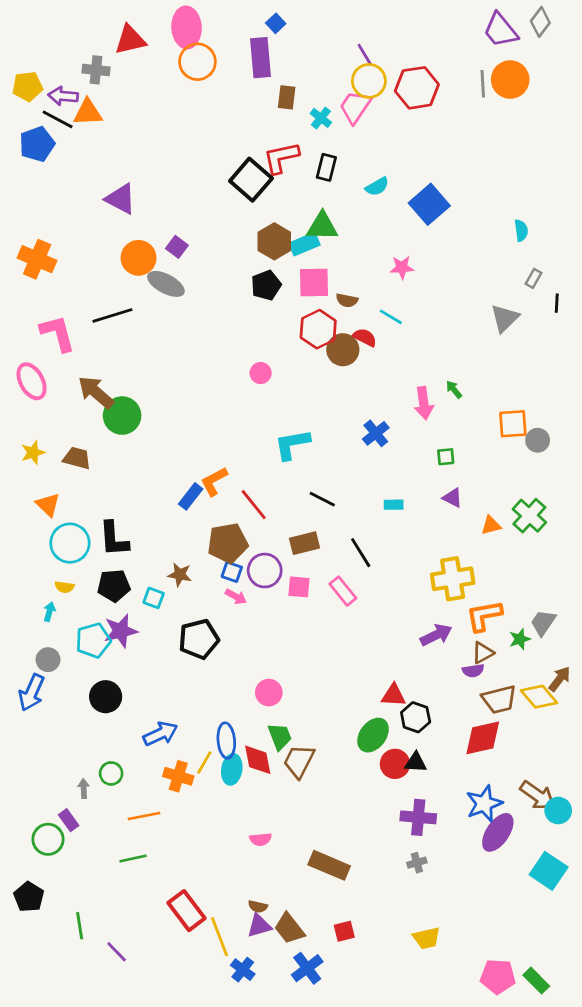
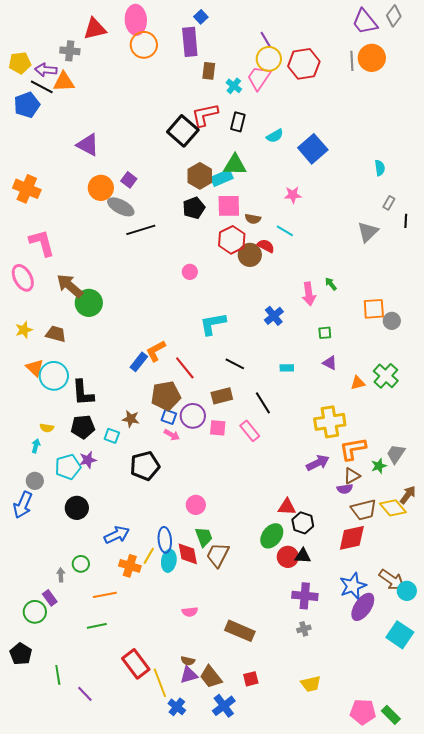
black line: (112, 315) -> (141, 230), moved
cyan circle: (70, 543) -> (54, 376), moved
purple star: (121, 631) -> (88, 460), size x0.7

